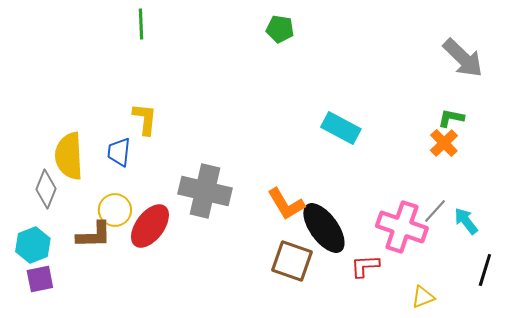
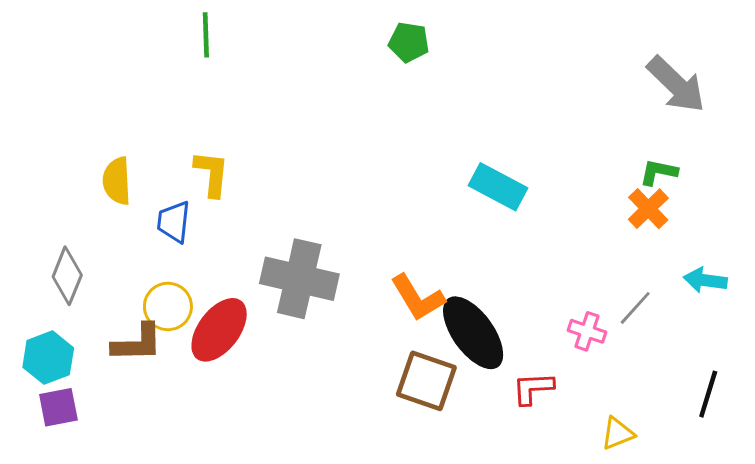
yellow semicircle: (69, 156) -> (117, 181), moved, size x0.7
cyan arrow: (466, 221) -> (705, 280), moved, turned -44
pink cross: (402, 227) -> (587, 331), size x0.5

